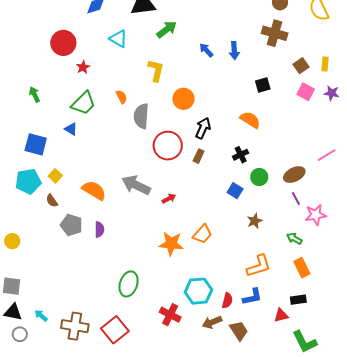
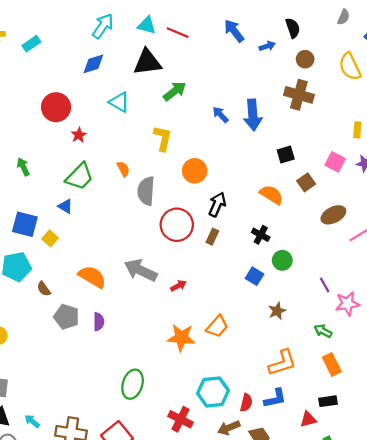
blue arrow: (234, 51) -> (253, 115), size x1.5
brown square: (301, 66) -> (306, 182), moved
black cross: (241, 155) -> (261, 235), turned -35
brown ellipse: (294, 175) -> (333, 215), moved
yellow square: (55, 176) -> (50, 238), moved

